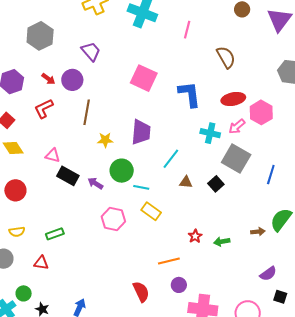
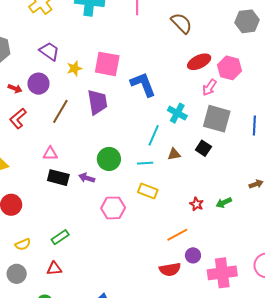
blue L-shape: (190, 94) -> (143, 84), moved
brown line: (87, 112) -> (60, 111), turned 35
purple trapezoid: (141, 132) -> (97, 102), moved
cyan cross: (210, 133) -> (177, 113), moved, turned 30
yellow star: (105, 140) -> (74, 68), moved
pink triangle: (53, 155) -> (50, 154), moved
cyan line: (141, 187) -> (145, 163), moved
red semicircle: (141, 292) -> (170, 269), moved, turned 120

